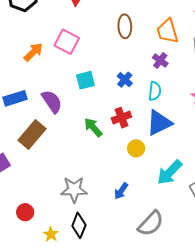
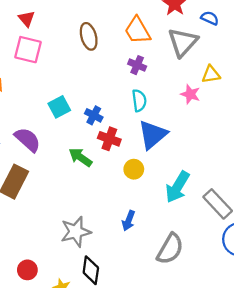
pink square: (67, 42) -> (28, 50), moved
blue cross: (125, 80) -> (94, 115), moved
red cross: (121, 118) -> (109, 139), turned -36

